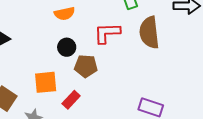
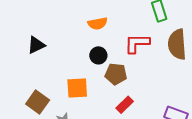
red rectangle: (71, 100) -> (125, 105), moved

